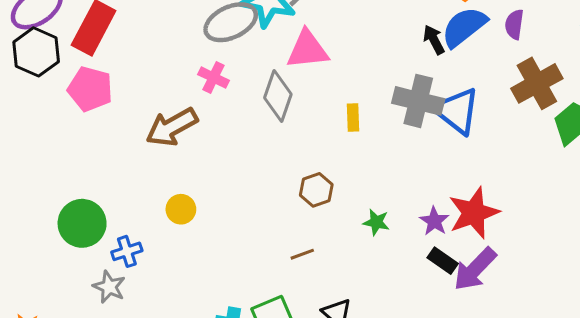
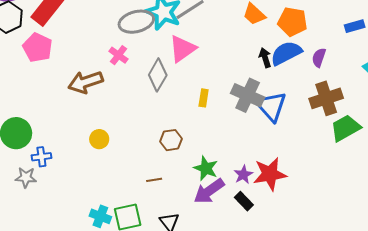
pink triangle: (307, 50) -> (182, 49), turned -40
yellow circle: (181, 209) -> (99, 139), moved
green star: (376, 222) -> (206, 168), size x1.4
purple arrow: (475, 269) -> (209, 191), moved
gray star: (109, 287) -> (26, 177), turned -30

